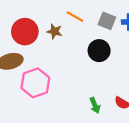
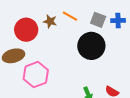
brown star: (55, 31) -> (50, 21), moved
black circle: (99, 51) -> (91, 46), size x1.4

